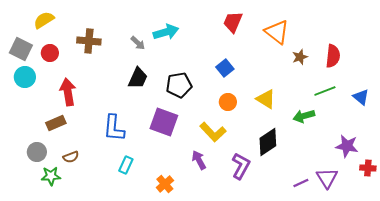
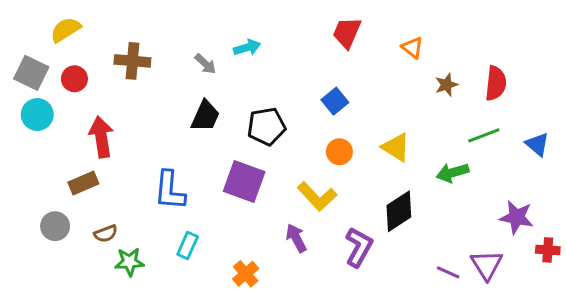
cyan arrow: (166, 32) -> (247, 48), size x0.7
orange triangle: (277, 32) -> (412, 48), size x0.6
green star: (51, 176) -> (130, 262), moved
purple line: (301, 183) -> (448, 272), turned 49

